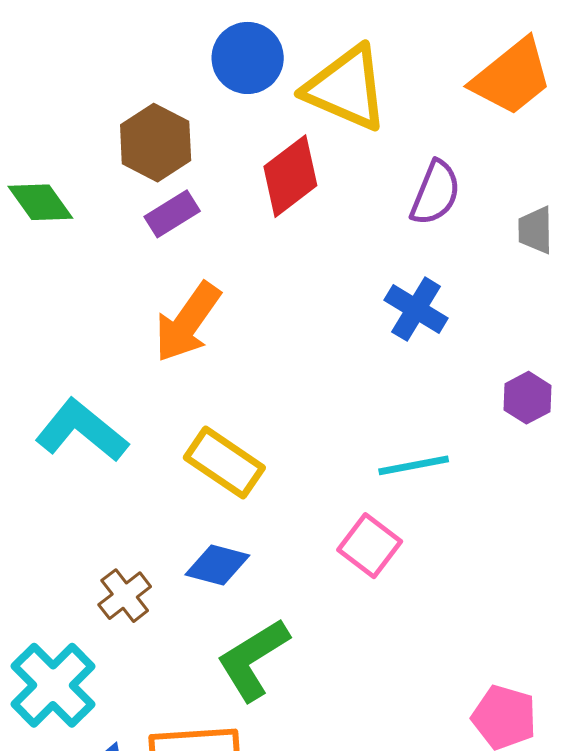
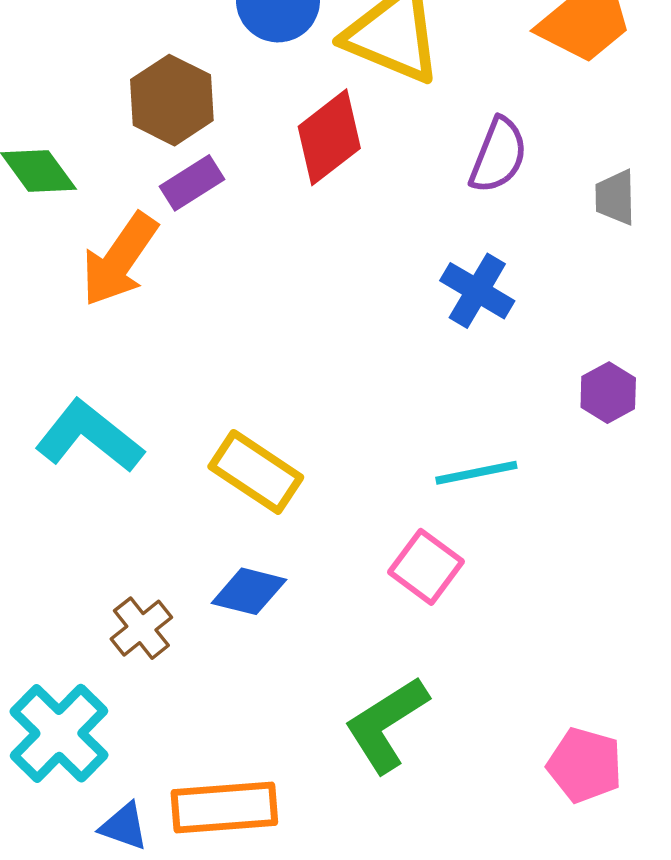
orange arrow: (187, 322) -> (120, 259), moved
green L-shape: (253, 659) -> (386, 724), moved

